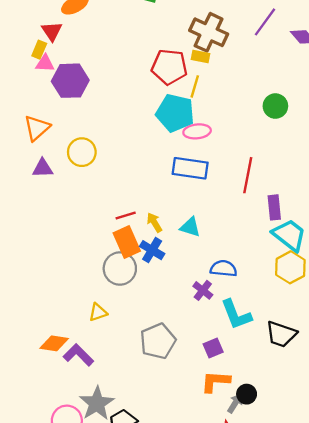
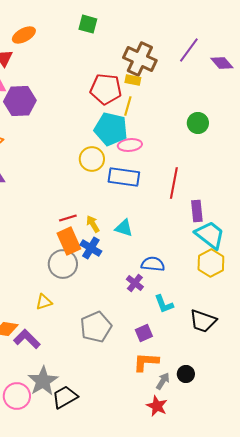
yellow circle: (82, 152) -> (92, 159), moved
cyan L-shape: (236, 315) -> (164, 304), size x0.7
black circle: (247, 394) -> (186, 374), moved

